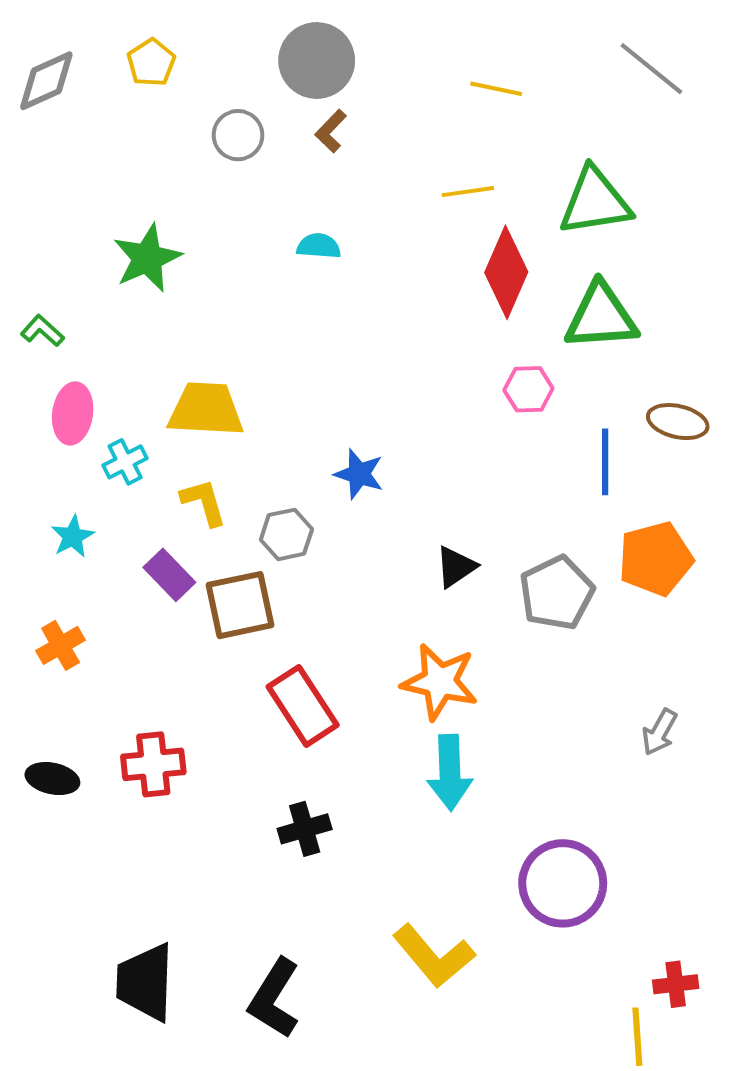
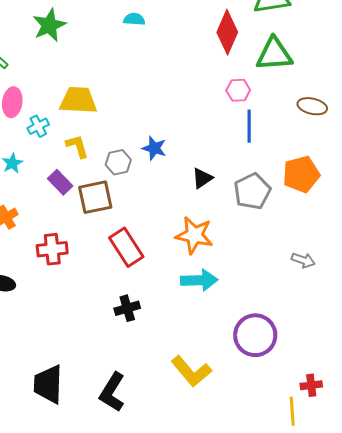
blue line: (605, 462) -> (249, 126), moved
blue star: (359, 474) -> (154, 148), moved
gray arrow: (660, 732) -> (303, 260), turned -100
red cross: (153, 764) -> (52, 249), moved
cyan arrow: (450, 772) -> (199, 280), turned -90

